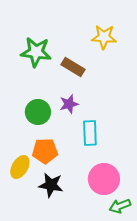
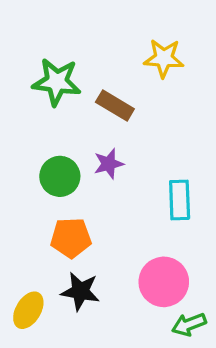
cyan rectangle: (90, 133) -> (180, 200), moved
yellow ellipse: (20, 167) -> (28, 310), moved

